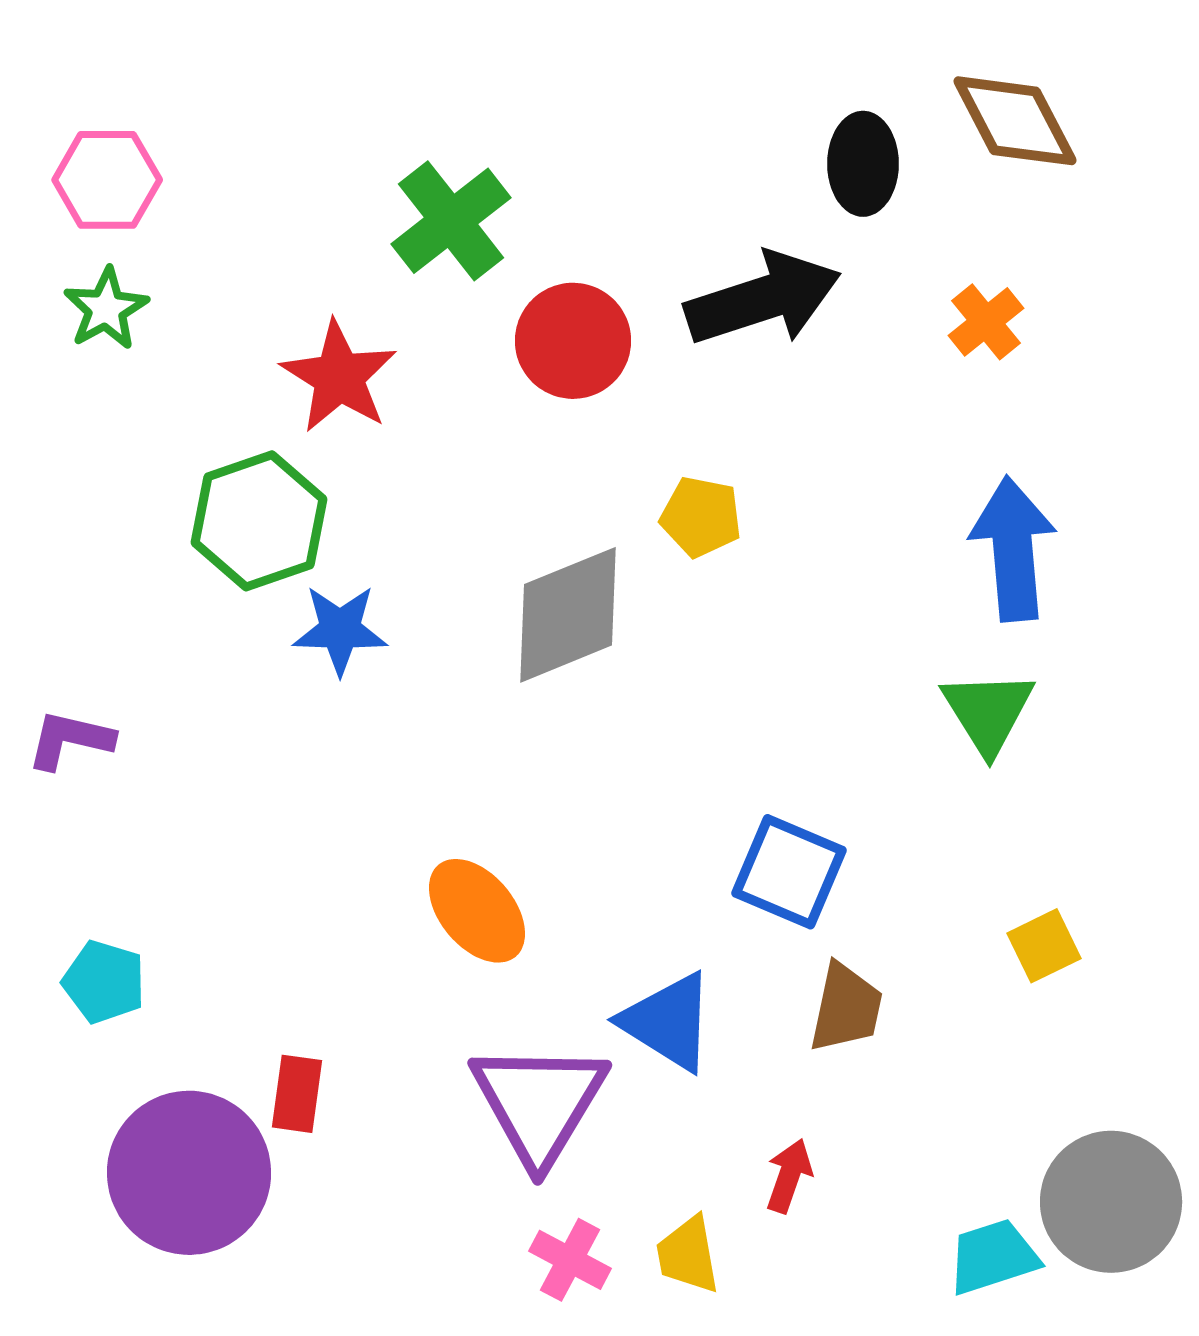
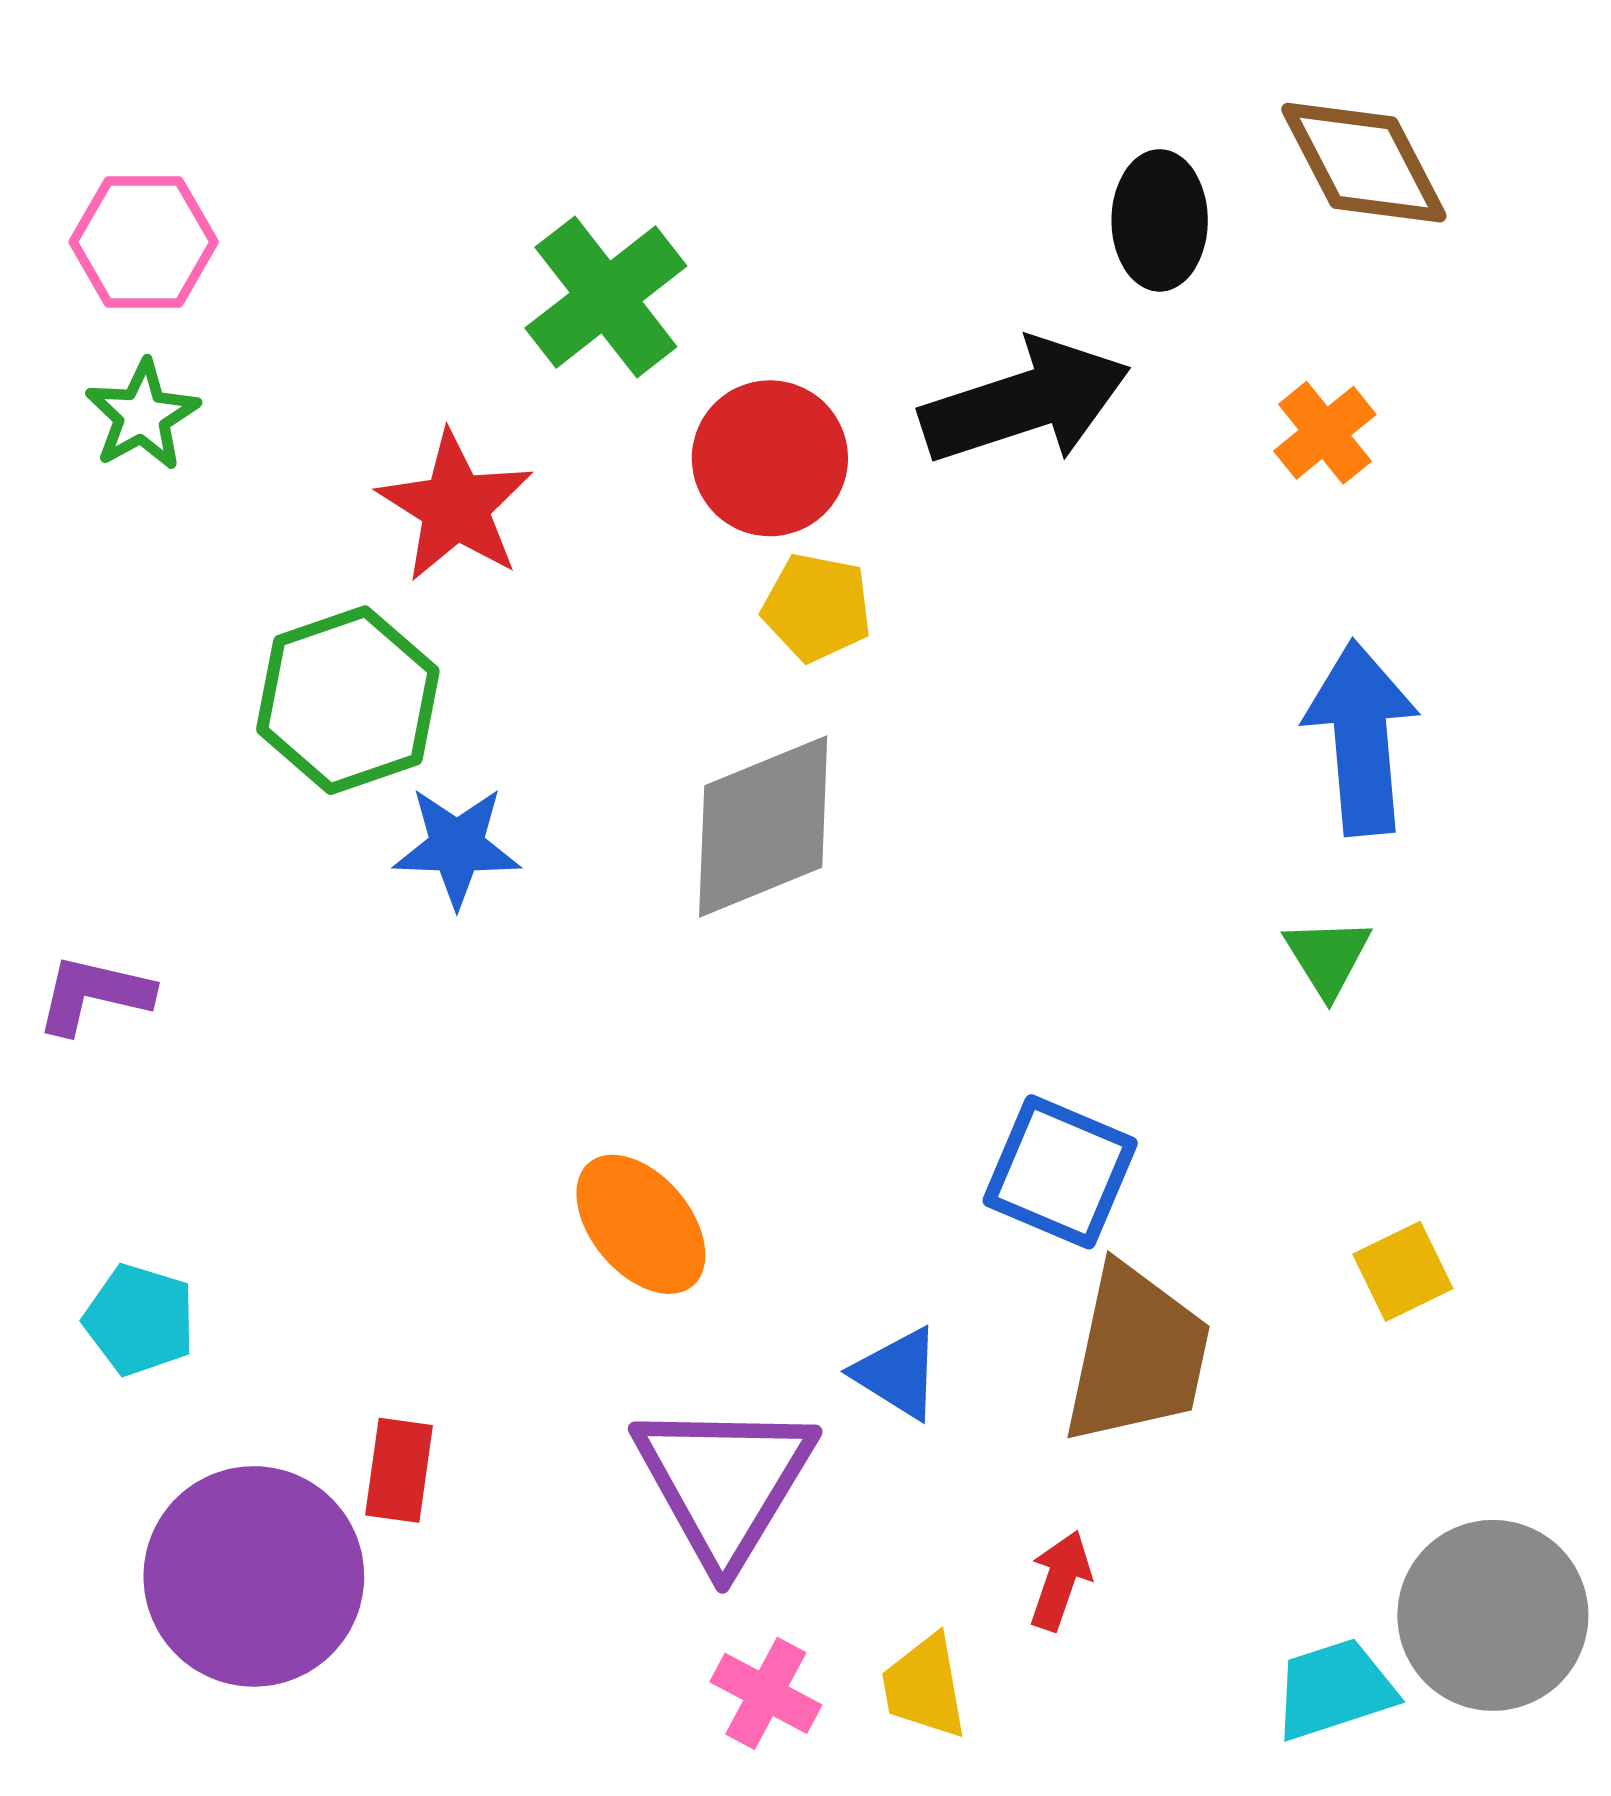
yellow pentagon: (701, 517) -> (817, 607), moved
green triangle: (988, 712) -> (1328, 957), size x0.7
brown trapezoid: (846, 1008) -> (1137, 1355), size x1.5
blue triangle: (668, 1022) -> (898, 1373), size x0.7

